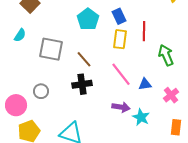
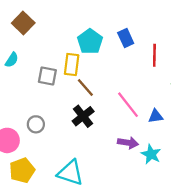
yellow rectangle: (120, 39) -> (72, 64), moved
gray square: (51, 49) -> (47, 76), size x0.7
black cross: (82, 84) -> (83, 116), turned -30

